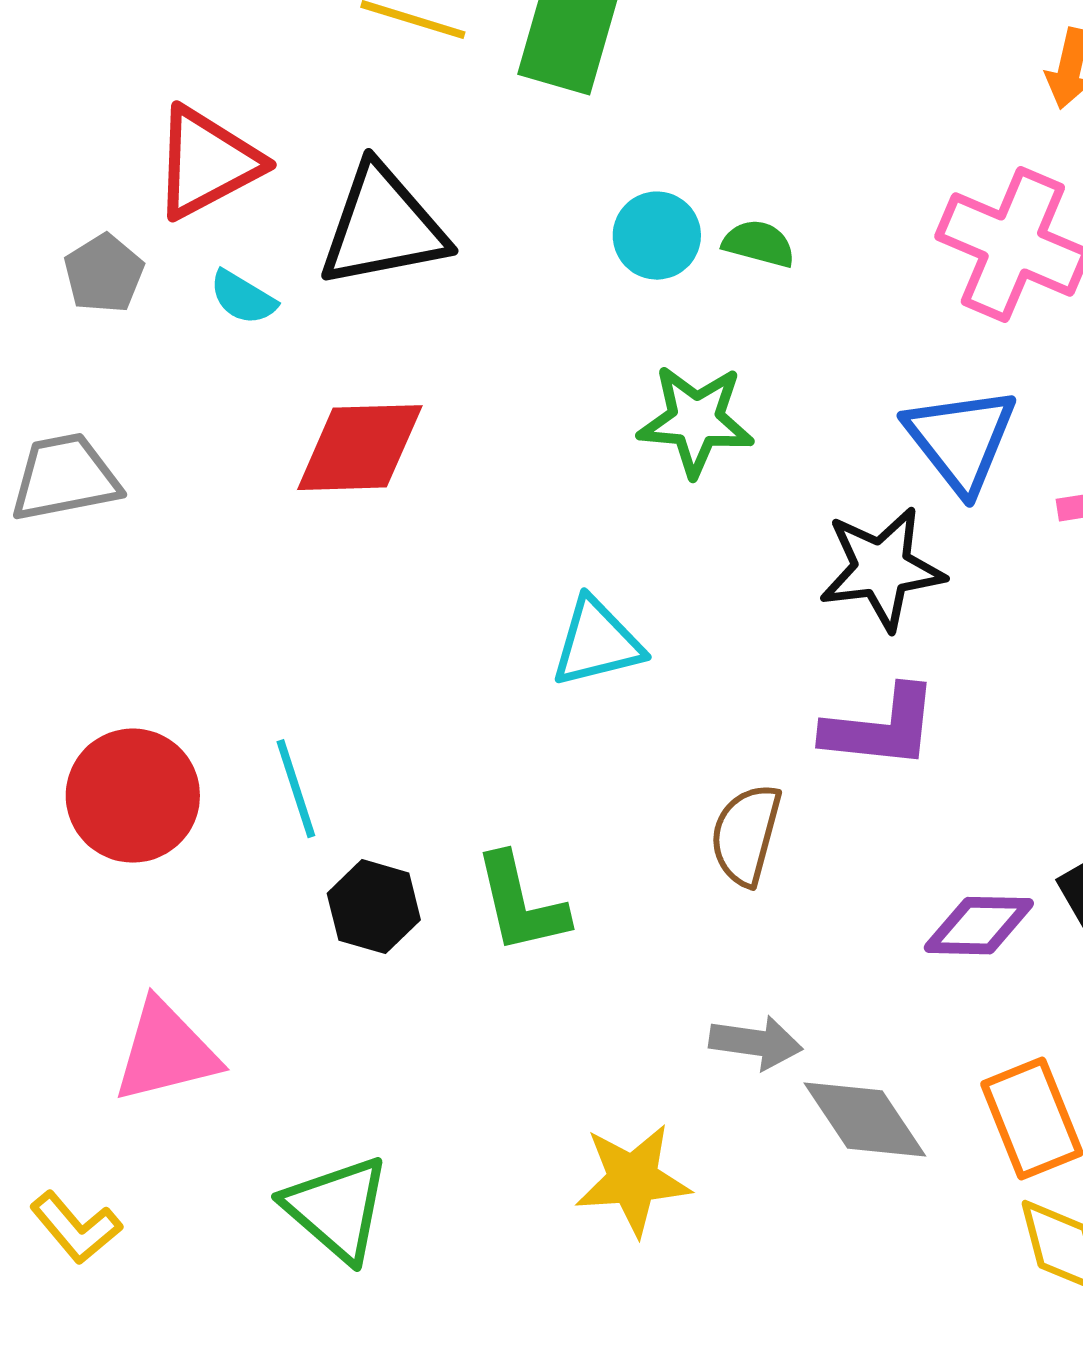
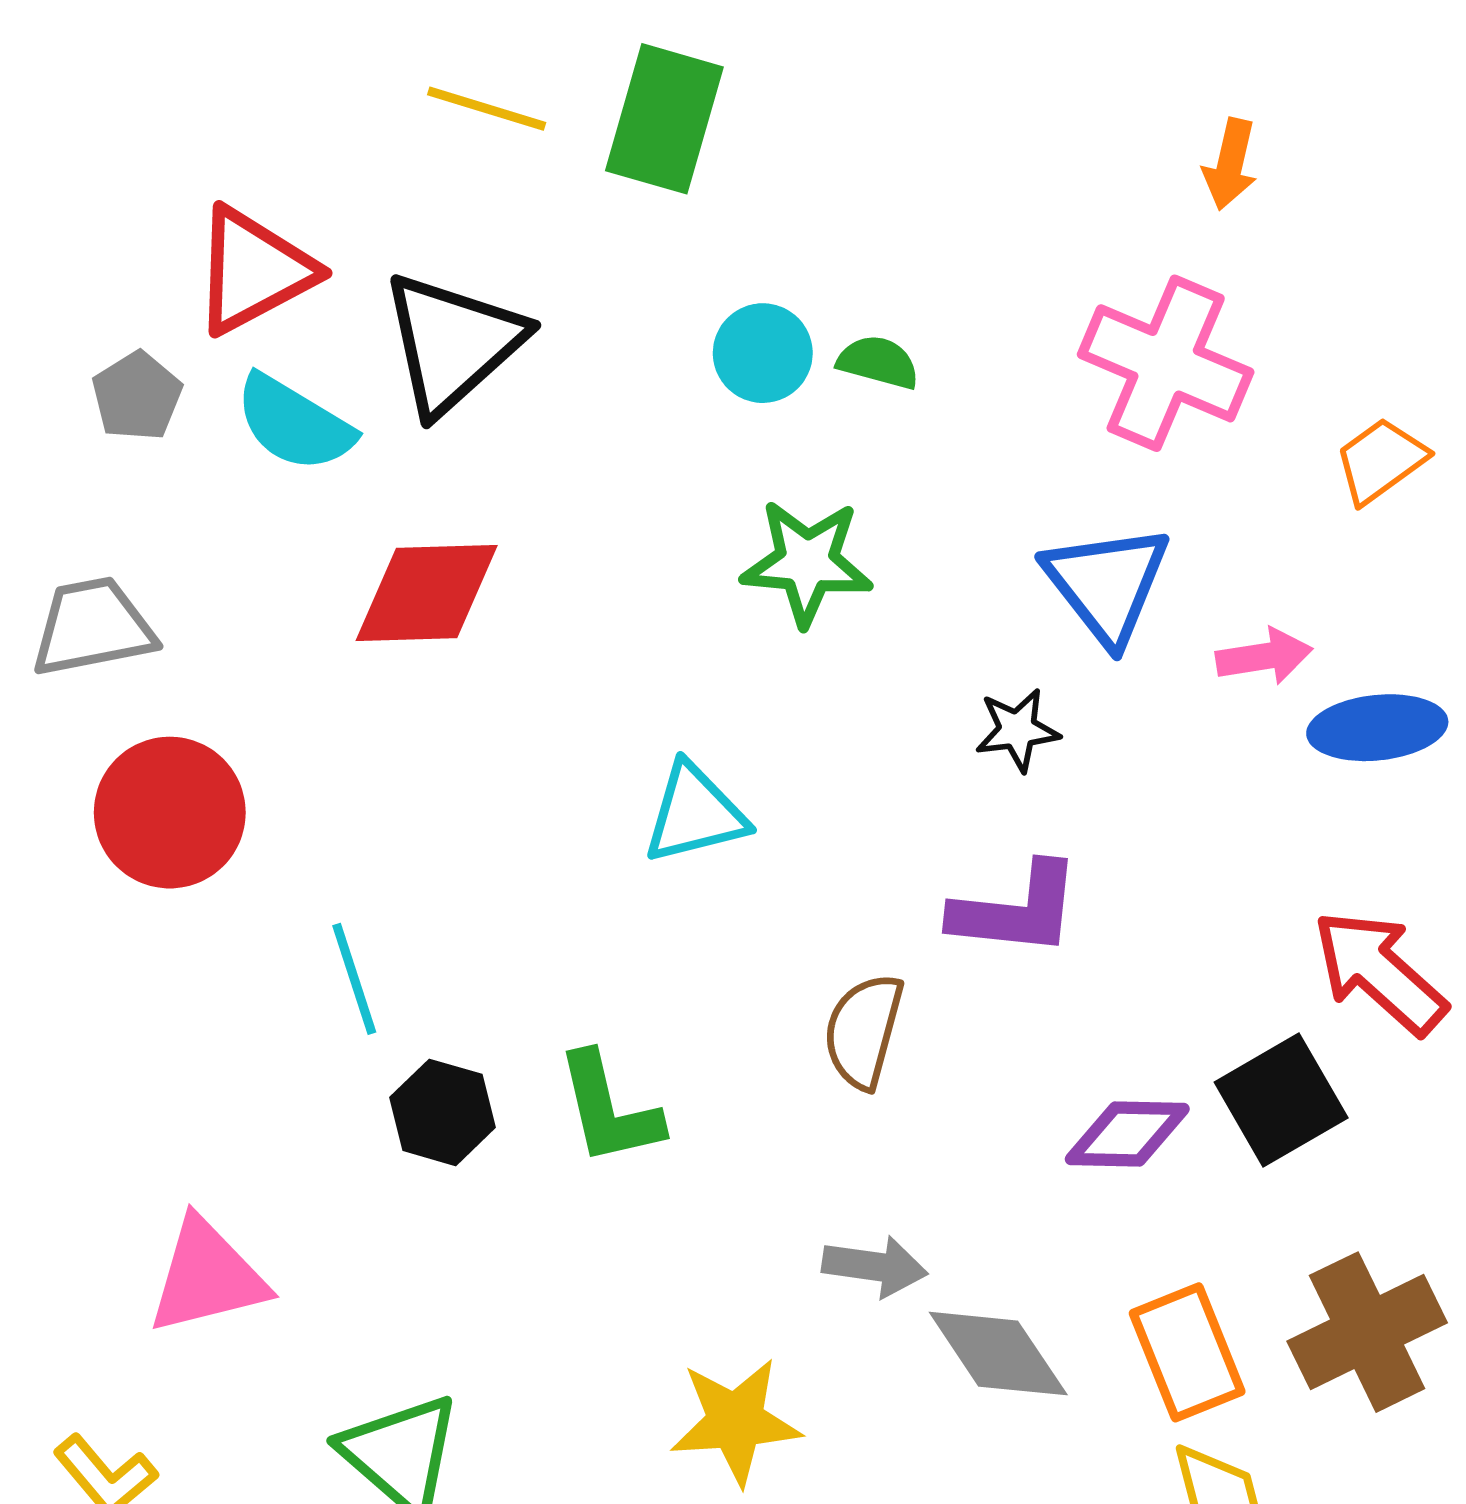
black triangle: (383, 227) -> (453, 343), turned -31
cyan semicircle: (243, 298) -> (294, 423), size x1.6
black star: (882, 569) -> (1017, 730), size x0.6
red circle: (133, 796) -> (170, 813), moved

